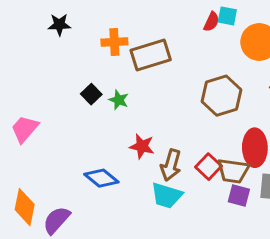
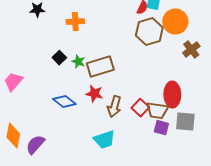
brown rectangle: (151, 55) -> (100, 67), moved
brown hexagon: (222, 96) -> (149, 32), moved
blue diamond: (101, 178) -> (64, 102), moved
cyan trapezoid: (167, 195) -> (104, 140), moved, turned -35

